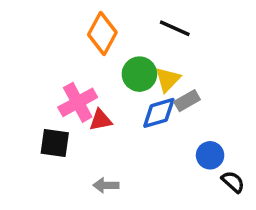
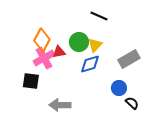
orange diamond: (102, 34) -> (42, 40), moved
gray rectangle: (187, 101) -> (129, 59), moved, size x1.5
red triangle: (101, 120) -> (59, 52), moved
gray arrow: (106, 185) -> (60, 105), size x1.5

